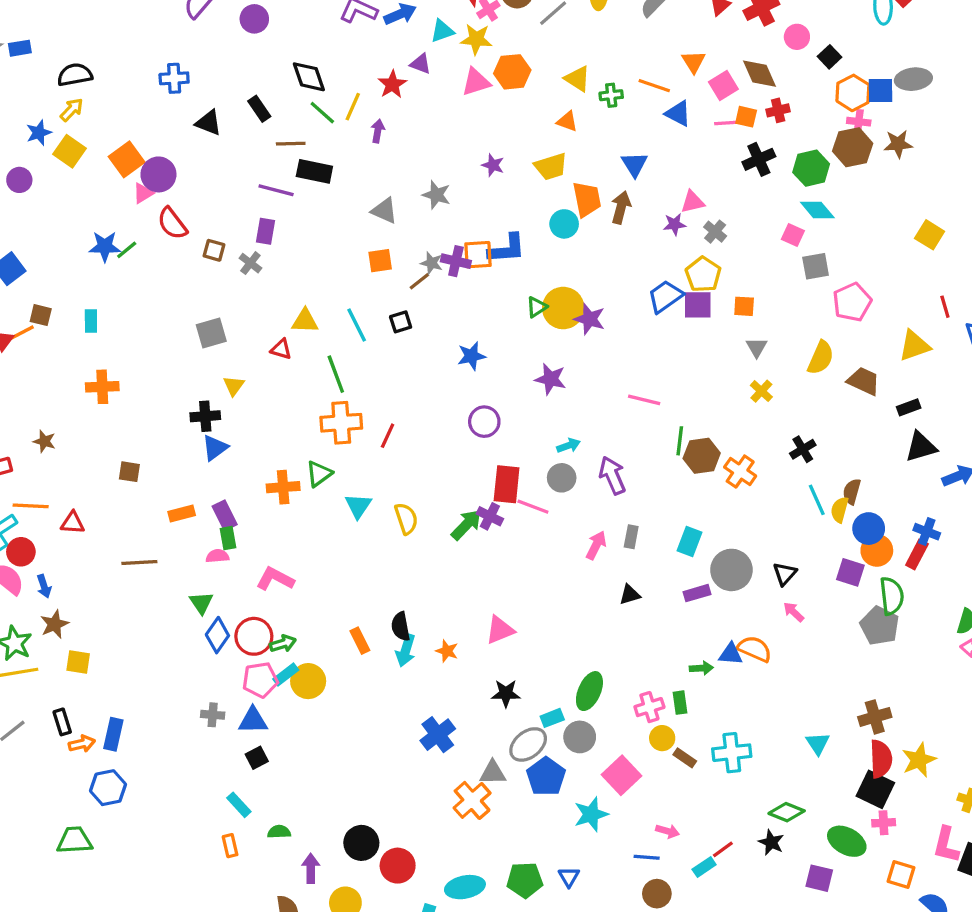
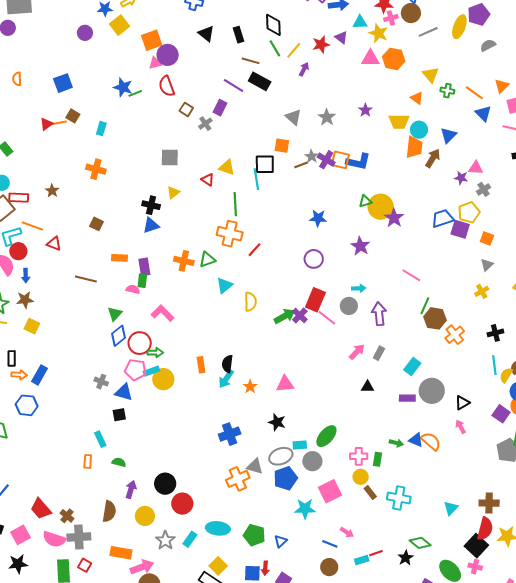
cyan circle: (564, 224) -> (419, 130), moved
black square: (401, 322) -> (265, 164), moved, size x1.5

